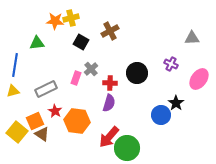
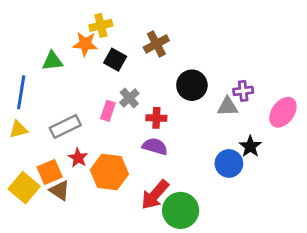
orange star: (55, 21) -> (85, 44), moved
gray triangle: (192, 38) -> (227, 107), moved
purple cross: (171, 64) -> (243, 91), turned -32
black circle: (137, 73) -> (192, 85), moved
purple semicircle: (109, 103) -> (155, 146), turned -90

